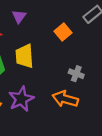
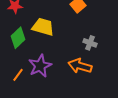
yellow trapezoid: (25, 56) -> (43, 27), turned 110

